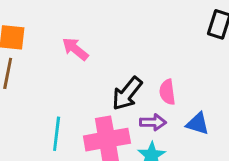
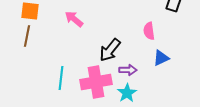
pink semicircle: (167, 92) -> (149, 31), moved
blue triangle: (198, 124) -> (161, 58), moved, turned -42

